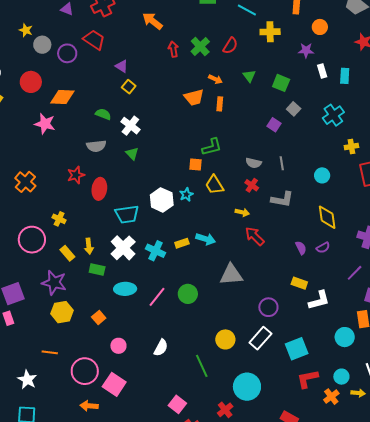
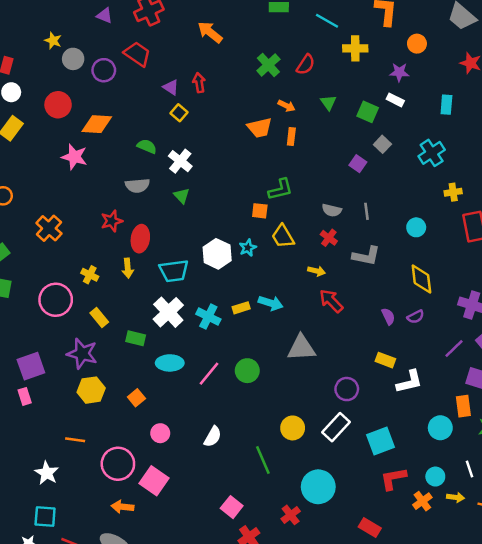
red arrow: (173, 49) -> (199, 83), moved
white rectangle: (322, 71) -> (395, 100), moved, turned -48
yellow arrow: (89, 246) -> (128, 268), moved

